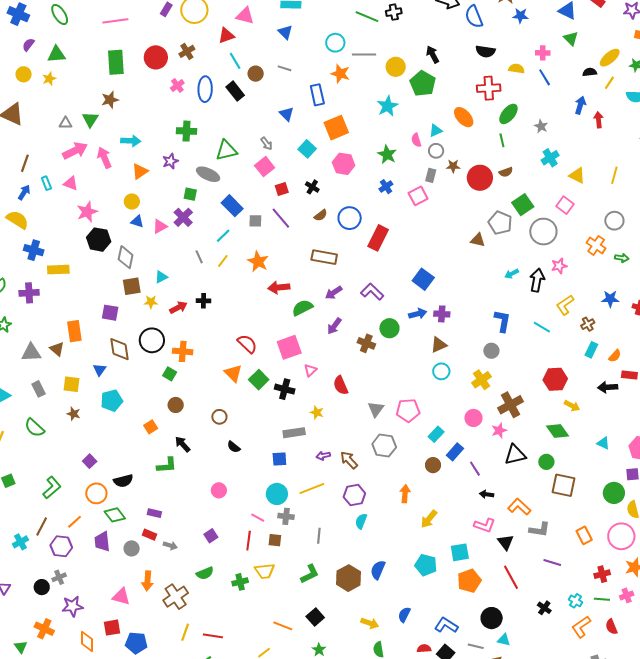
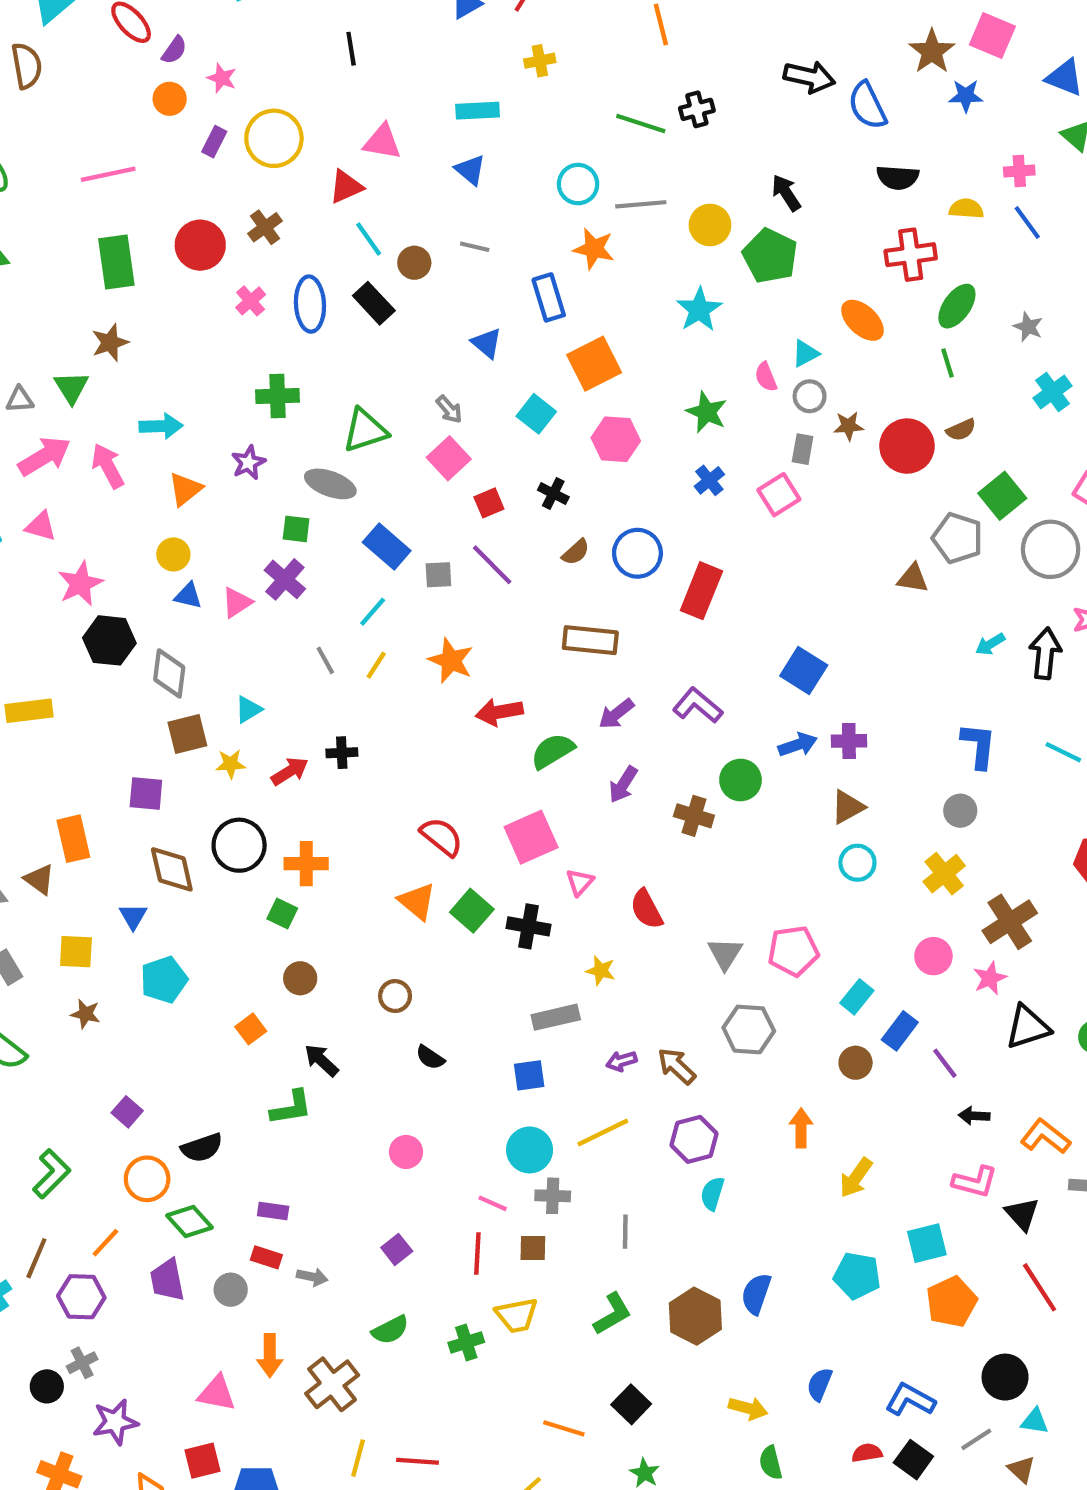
gray line: (476, 646) -> (976, 1439), turned -42

